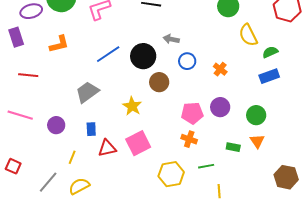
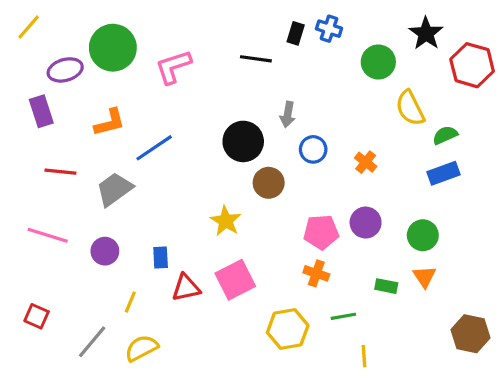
gray arrow: (171, 39) -> (288, 114), turned -91
blue line: (108, 54) -> (154, 148), moved
gray trapezoid: (87, 92) -> (114, 189), moved

